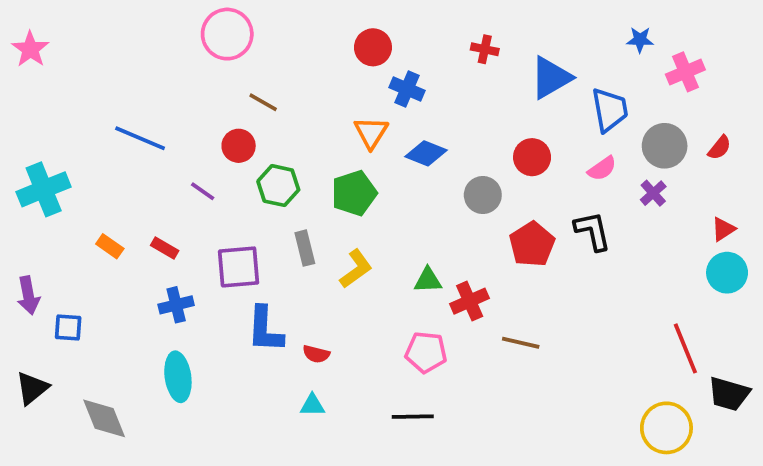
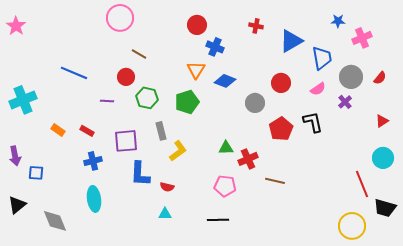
purple line: (203, 191) -> (107, 101), turned -32
yellow L-shape: (356, 269) -> (178, 151), moved
cyan circle: (727, 273) -> (383, 158), moved

